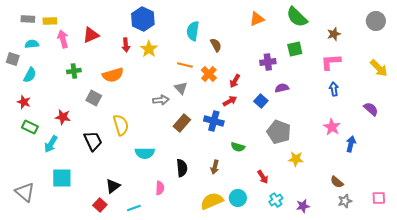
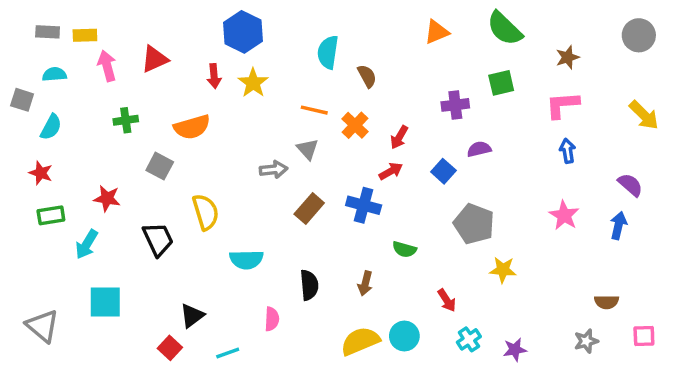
green rectangle: (30, 127) -> (51, 215), turned -35
blue arrow: (351, 144) -> (618, 226), moved
brown semicircle: (337, 182) -> (607, 302), moved, turned -40

